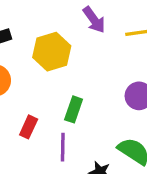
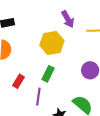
yellow hexagon: (52, 52) -> (52, 43), moved

